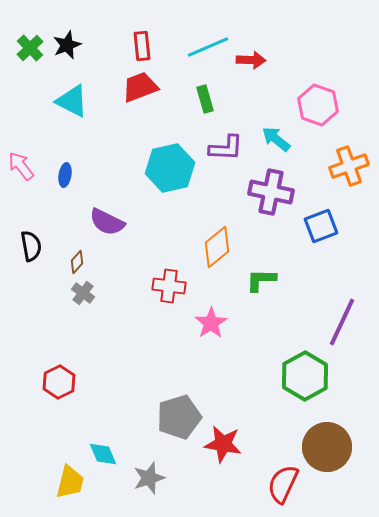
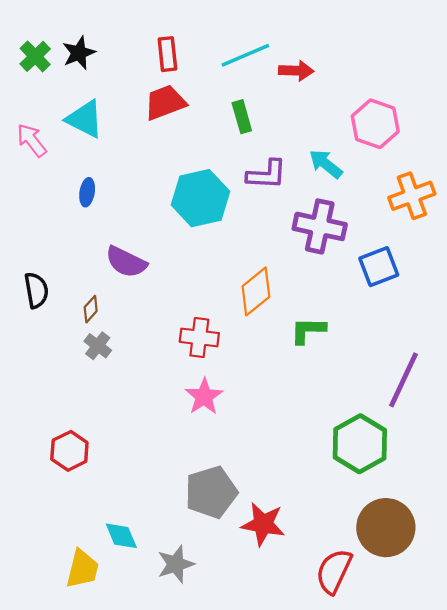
pink arrow: (21, 166) -> (32, 140), moved
blue ellipse: (65, 175) -> (87, 192), moved
pink star: (211, 323) -> (204, 397), moved

